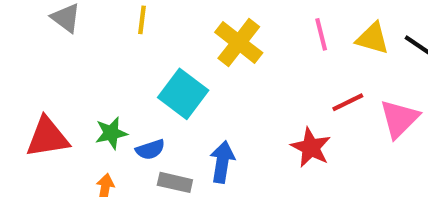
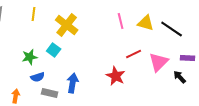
yellow cross: (239, 43) -> (67, 25), moved
cyan square: (183, 94) -> (54, 50), size x0.6
green star: (111, 133) -> (30, 57), moved

